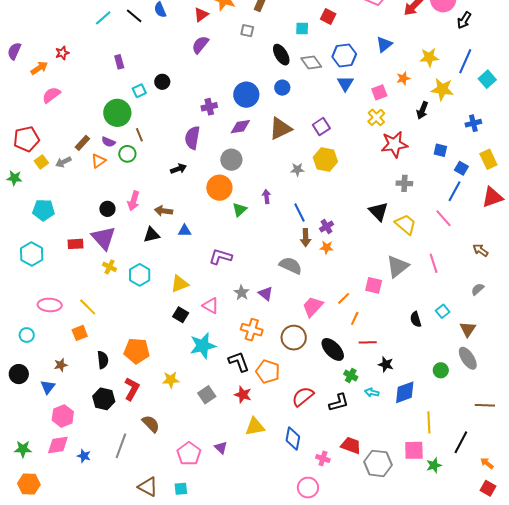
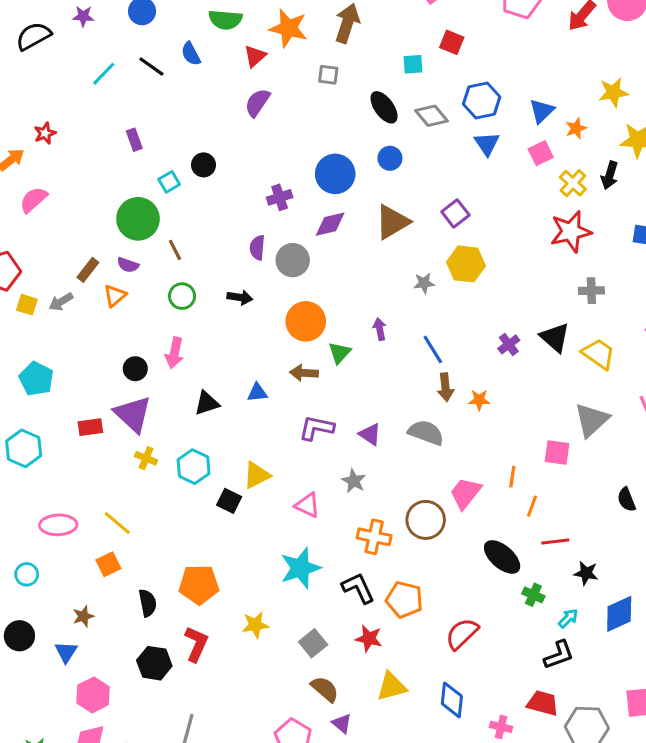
blue triangle: (384, 44) -> (542, 111), moved
yellow cross: (376, 117) -> (573, 183), moved
purple semicircle: (192, 138) -> (257, 248), size x0.7
green circle: (127, 154) -> (182, 296), moved
gray circle: (231, 160) -> (293, 260), moved
yellow square: (41, 162) -> (27, 305), turned -32
black arrow: (178, 169) -> (240, 297), turned 35
cyan pentagon: (43, 210) -> (36, 379), turned 30
brown arrow: (163, 211) -> (304, 373), moved
purple cross: (327, 226) -> (509, 344), moved
purple triangle: (266, 294) -> (370, 434), moved
orange line: (344, 298) -> (512, 477), turned -32
black square: (181, 315) -> (229, 501), moved
brown circle: (294, 338) -> (426, 520), moved
cyan arrow: (372, 392) -> (568, 618), turned 128
black L-shape: (339, 402) -> (559, 655), moved
brown semicircle: (151, 424) -> (325, 689), moved

